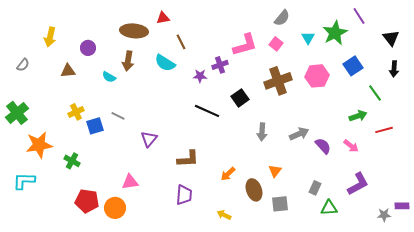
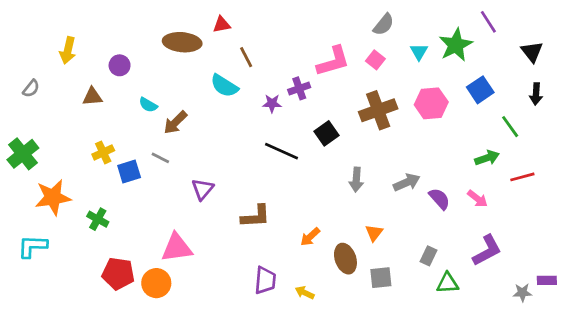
brown arrow: (128, 61) -> (175, 122), moved, turned 36
pink triangle: (130, 182) -> (177, 248), size x1.4
purple trapezoid: (184, 195) -> (265, 280), moved

